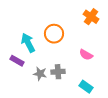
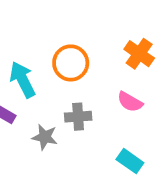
orange cross: (91, 17) -> (139, 54), moved
gray cross: (58, 72) -> (78, 117), moved

